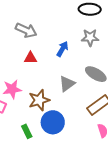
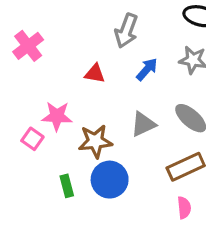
gray arrow: (26, 30) -> (126, 31), moved, turned 75

